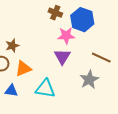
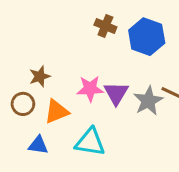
pink star: (66, 36) -> (90, 89), moved
gray star: (89, 80) -> (148, 101), moved

